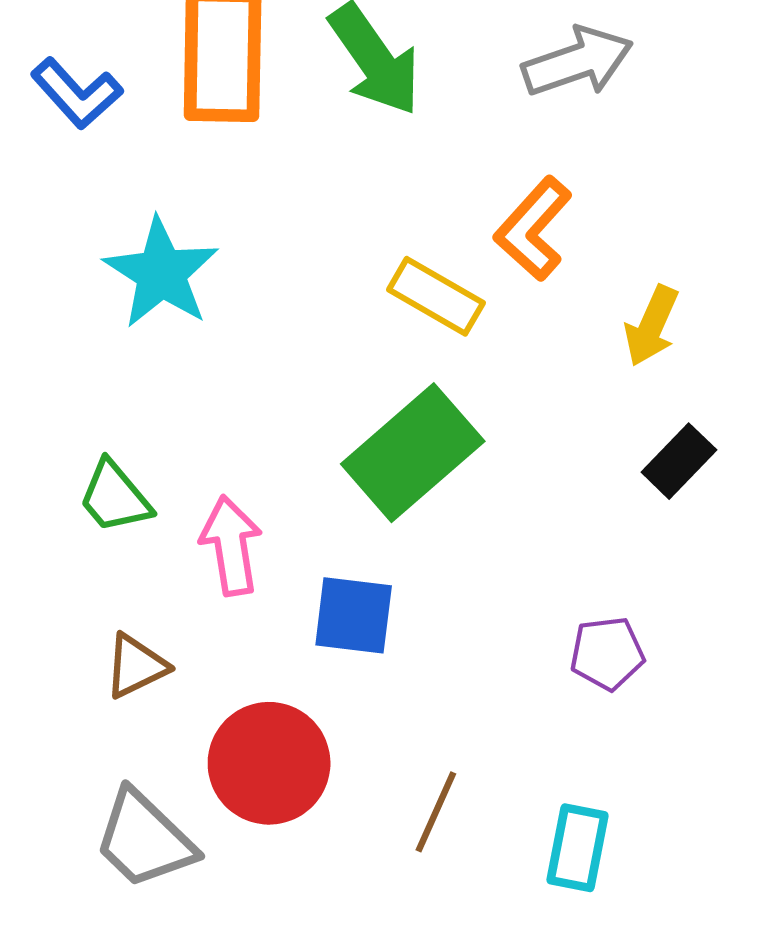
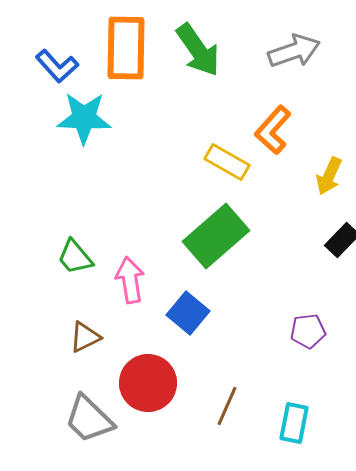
cyan star: (161, 273) -> (84, 118), moved, turned -30
blue square: (354, 615) -> (188, 313), turned 33

